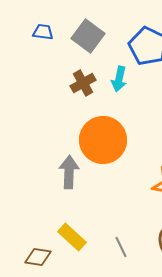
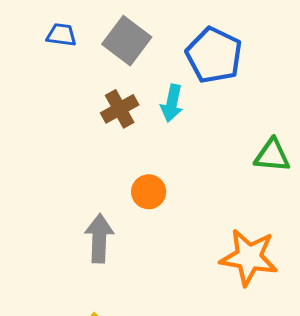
orange circle: (103, 140) -> (149, 192), size x0.5

